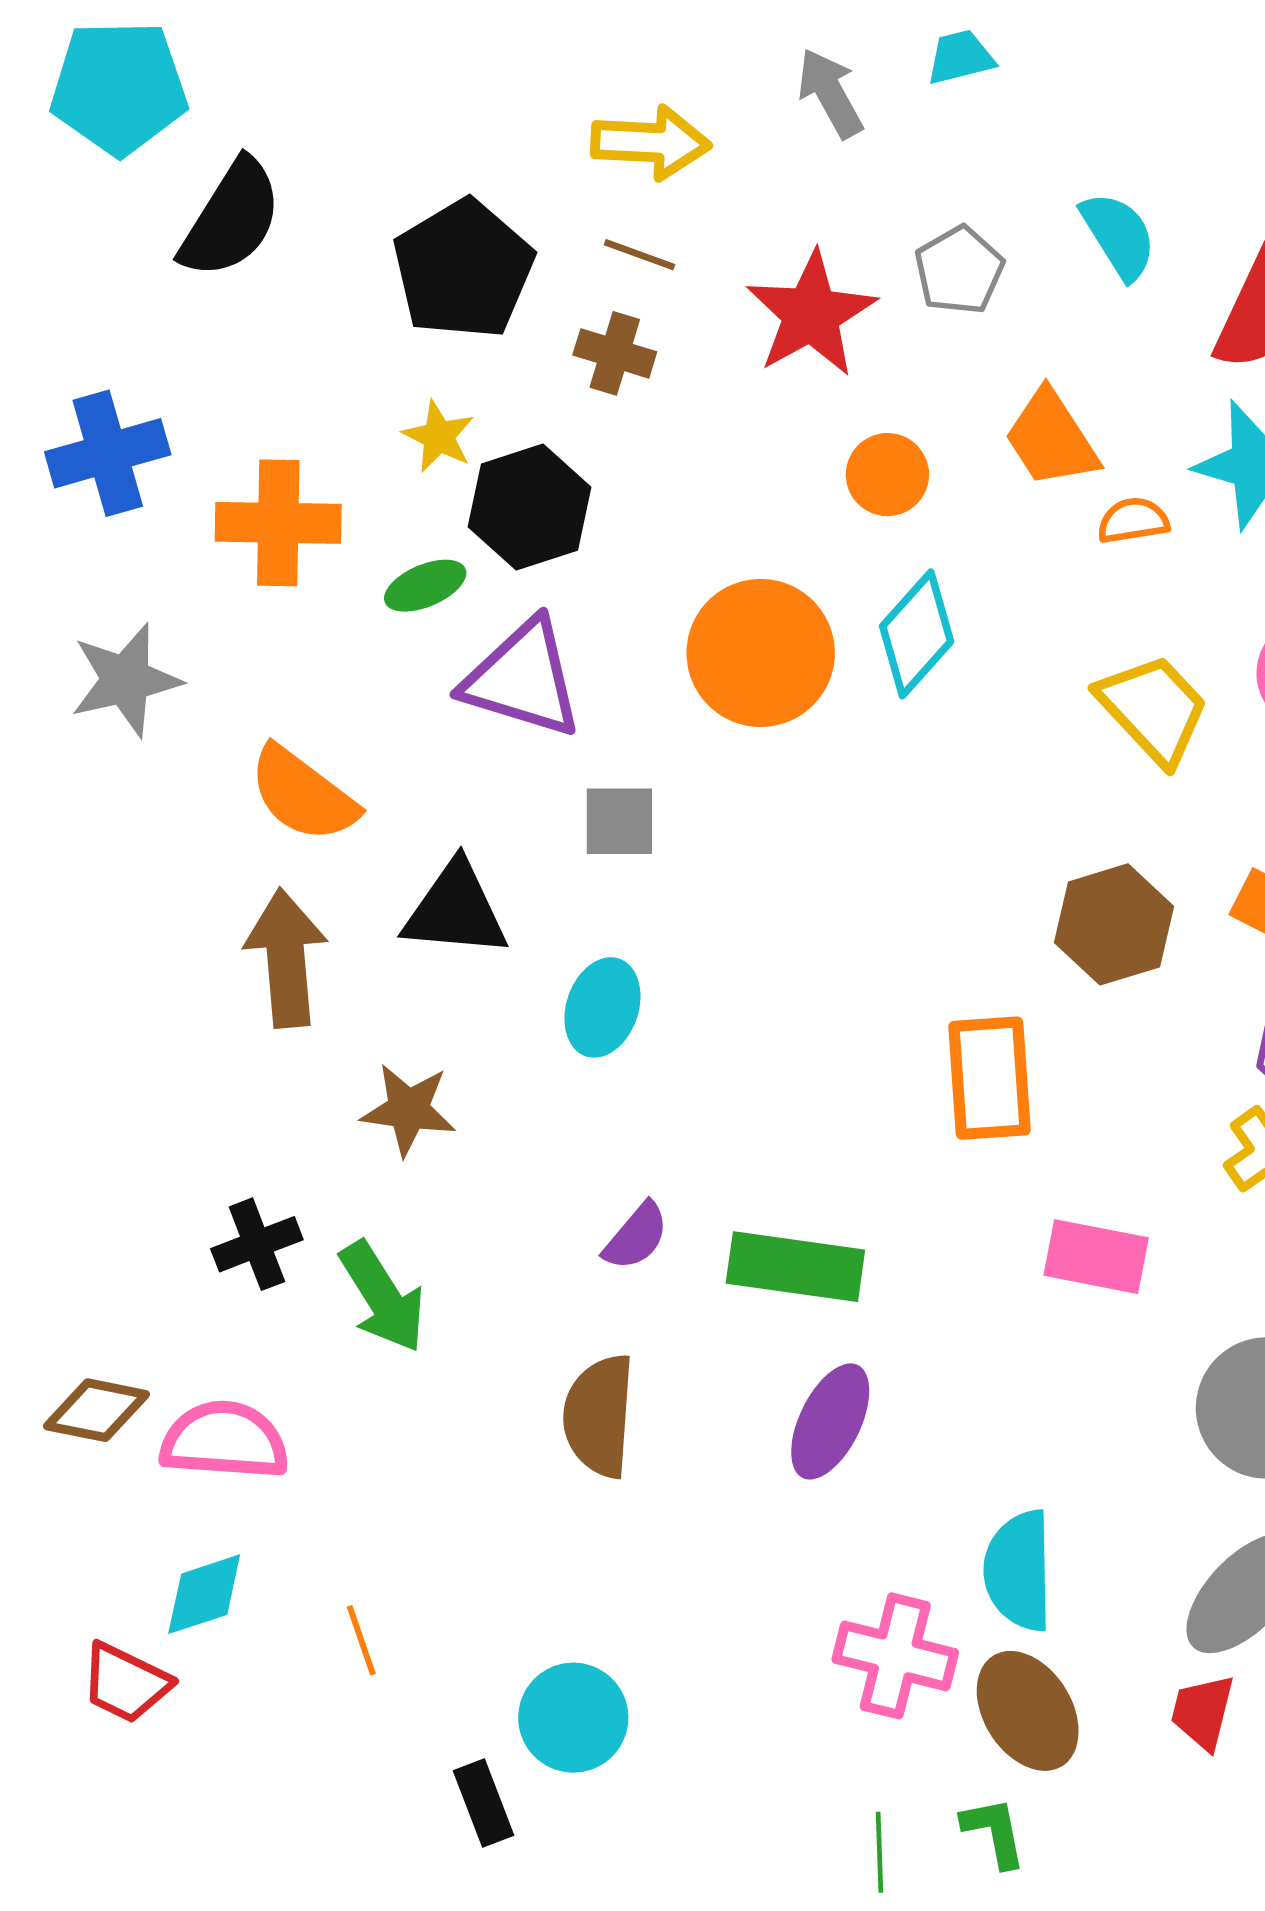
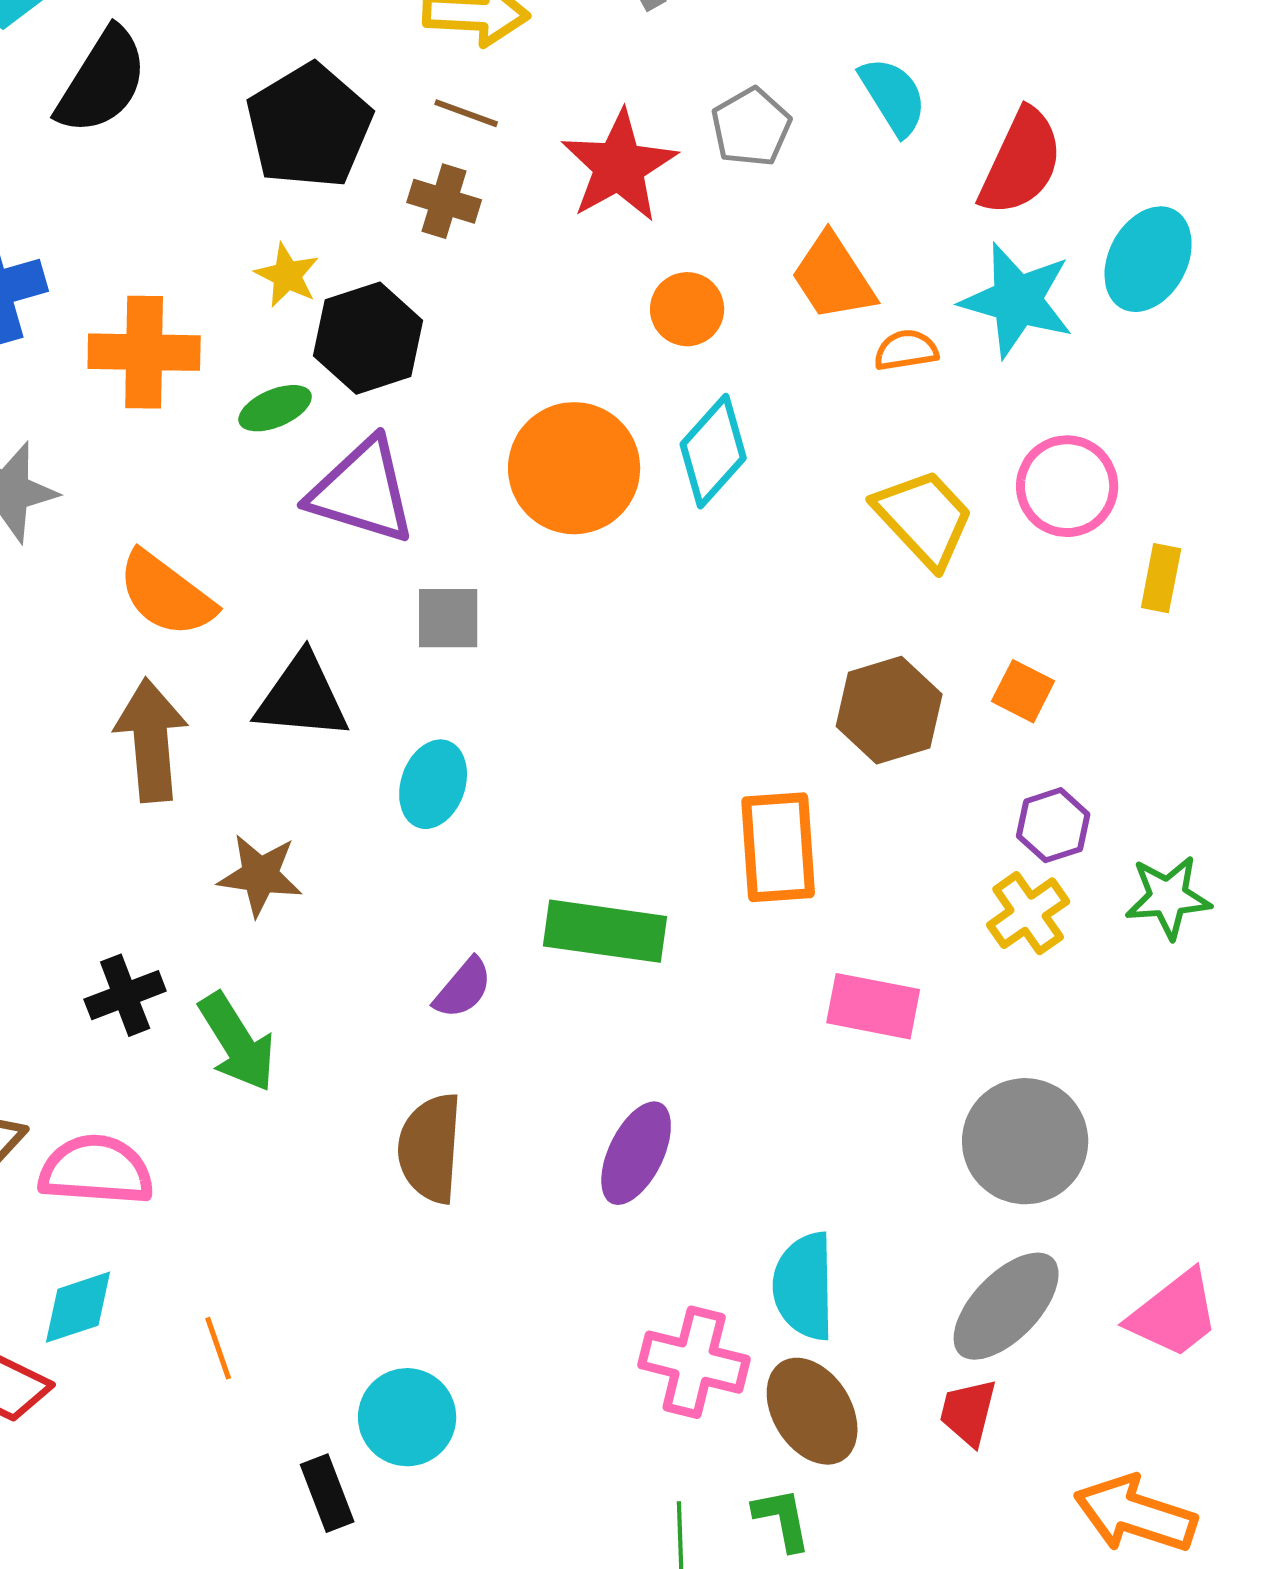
green rectangle: (795, 1267) -> (605, 931), moved

